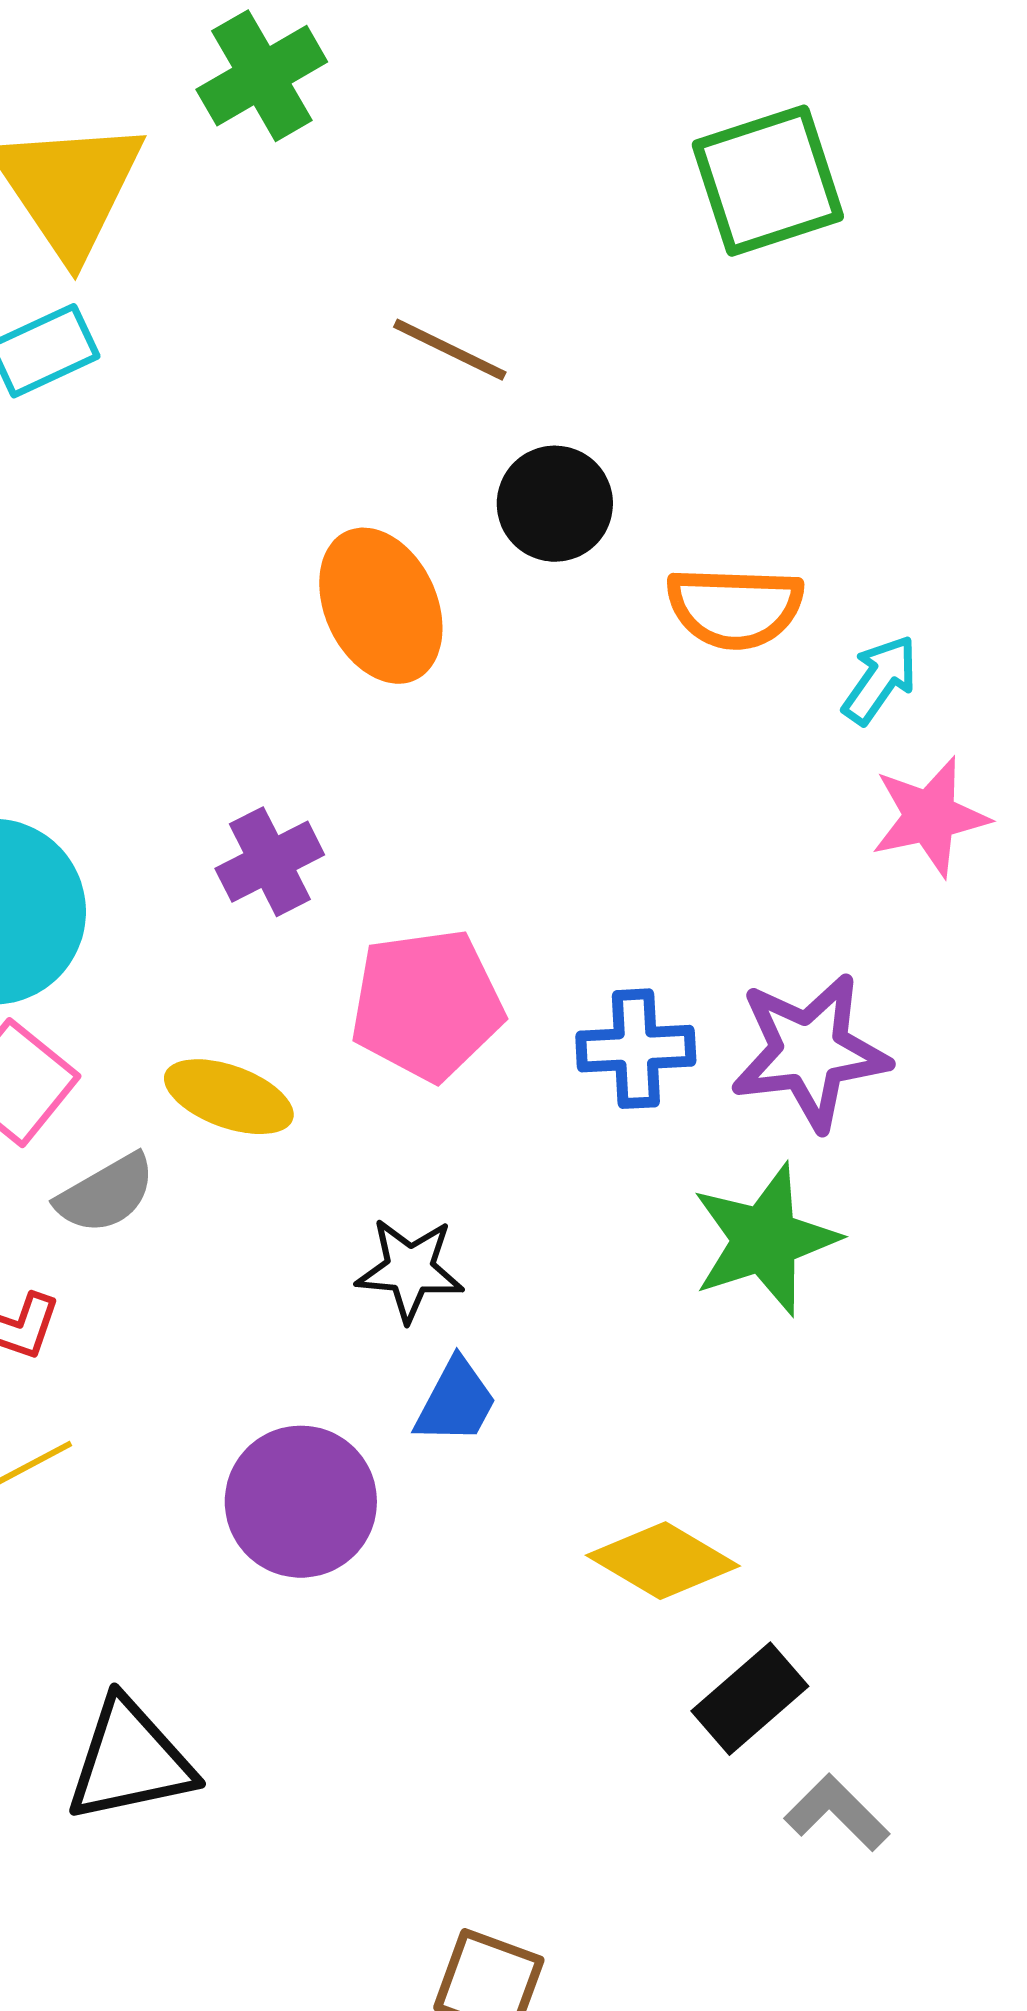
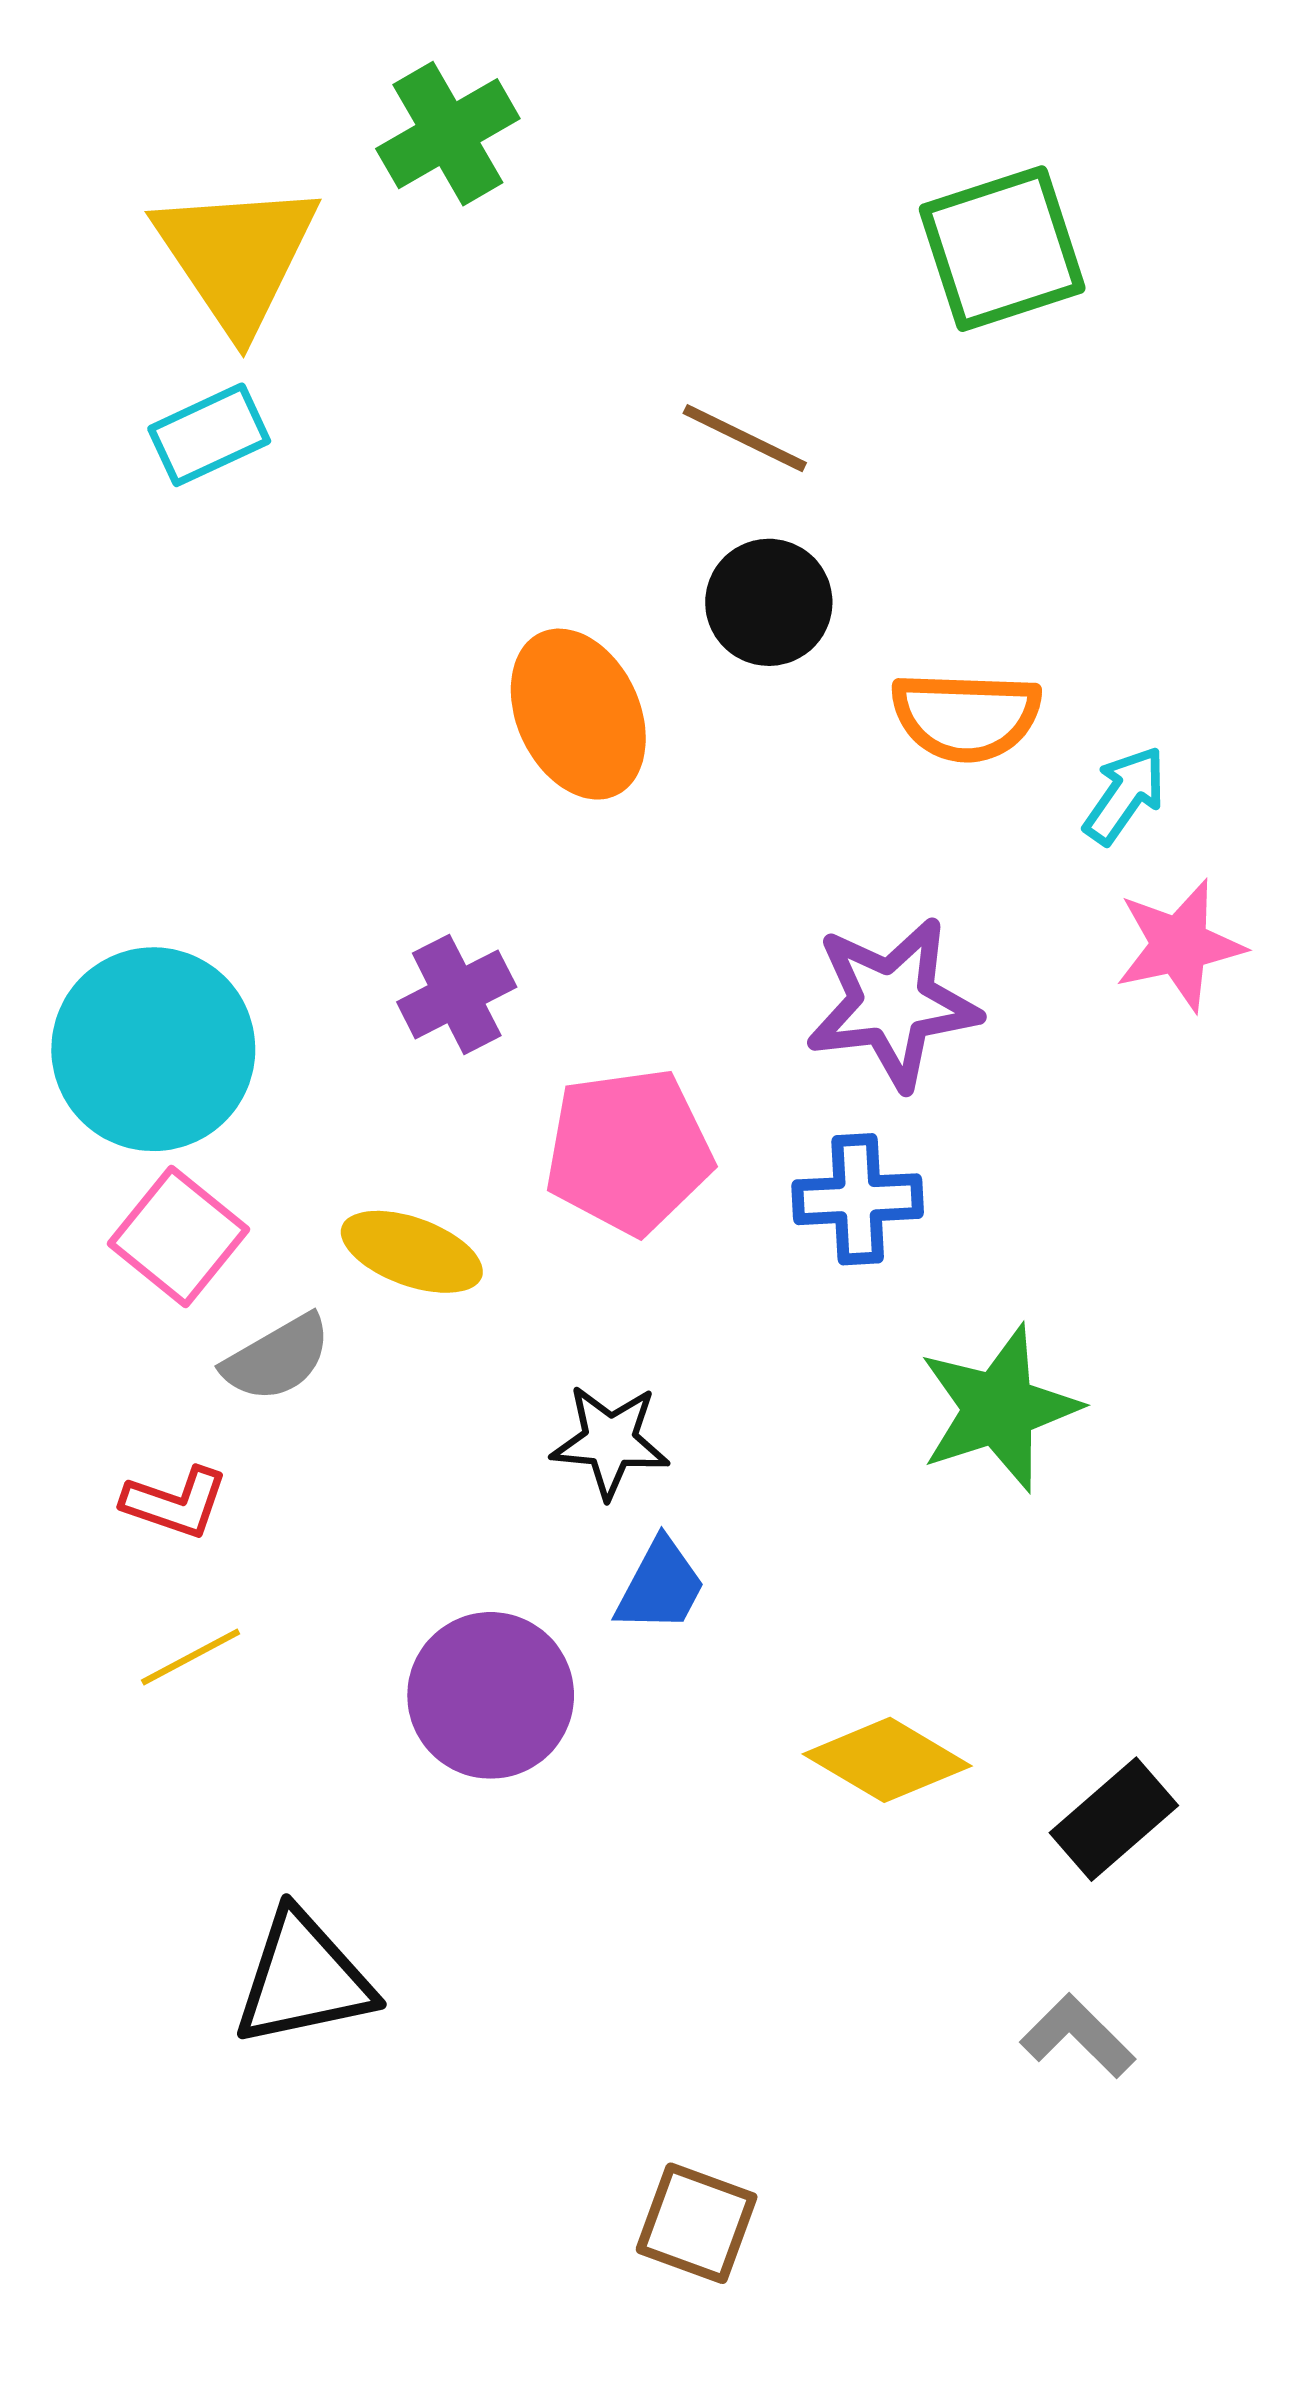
brown line: (450, 350) -> (745, 438), moved
purple star: (810, 1052) -> (893, 1003), moved
black rectangle: (750, 1699) -> (1114, 1819), moved

